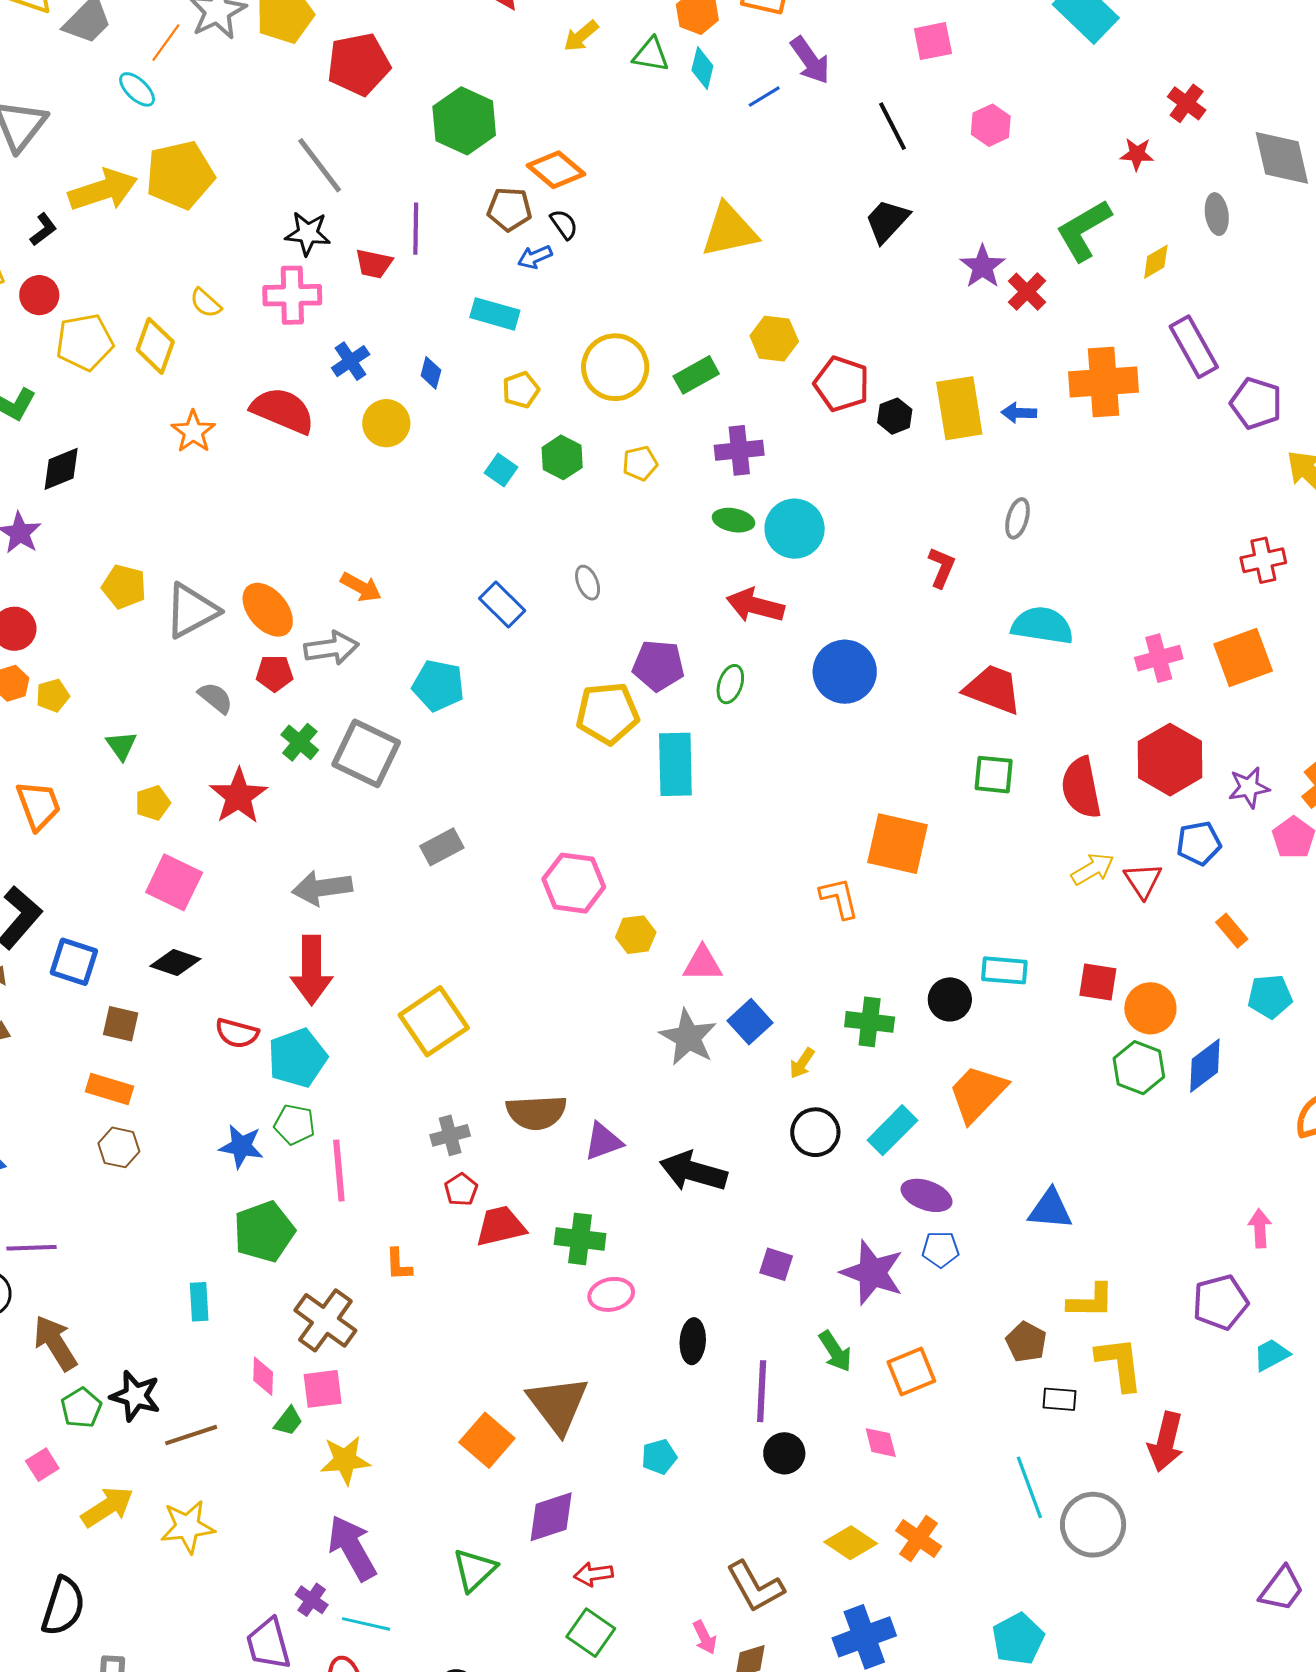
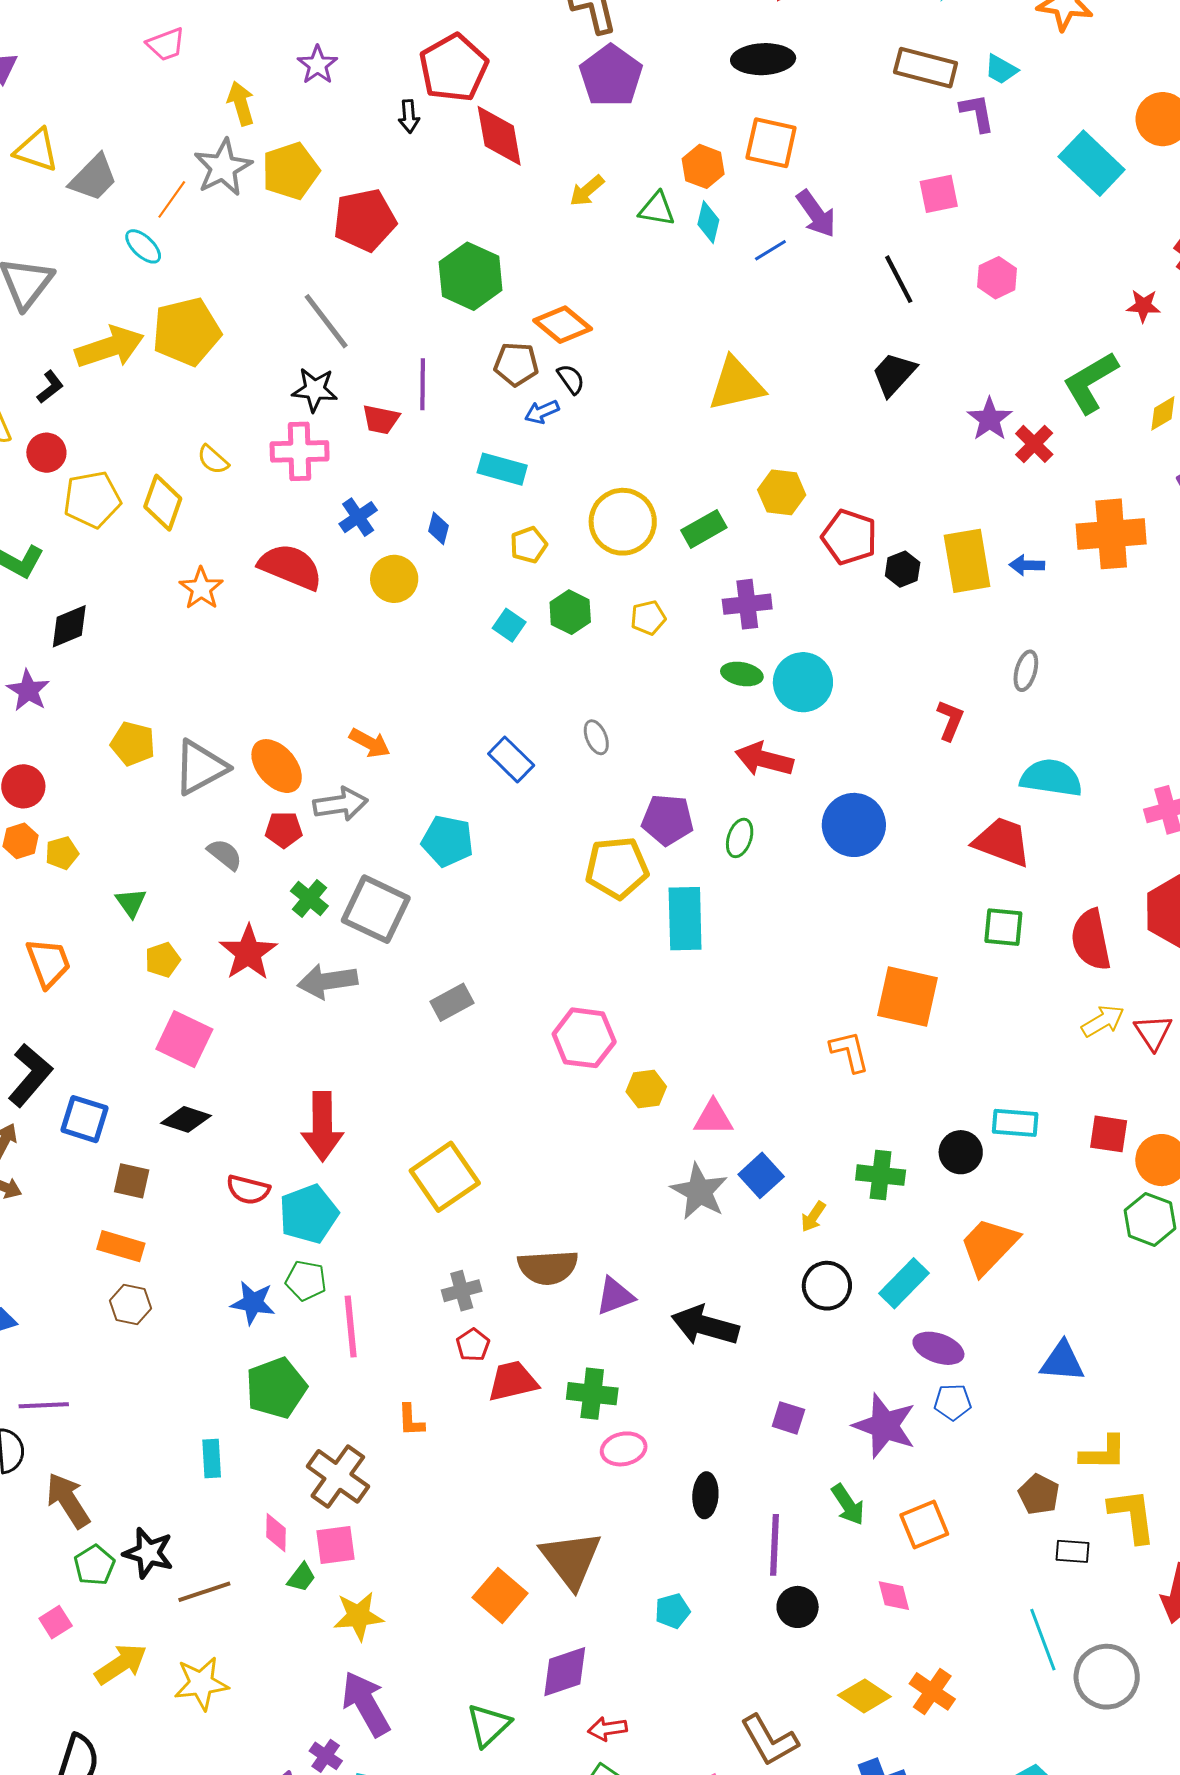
gray arrow: (322, 888) -> (327, 981), moved

